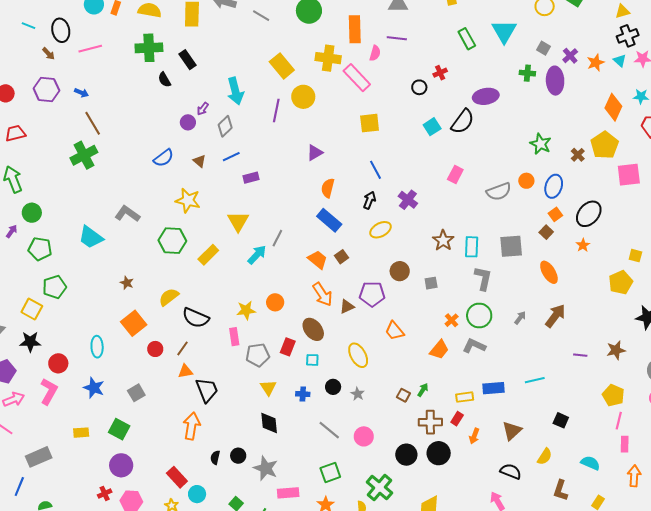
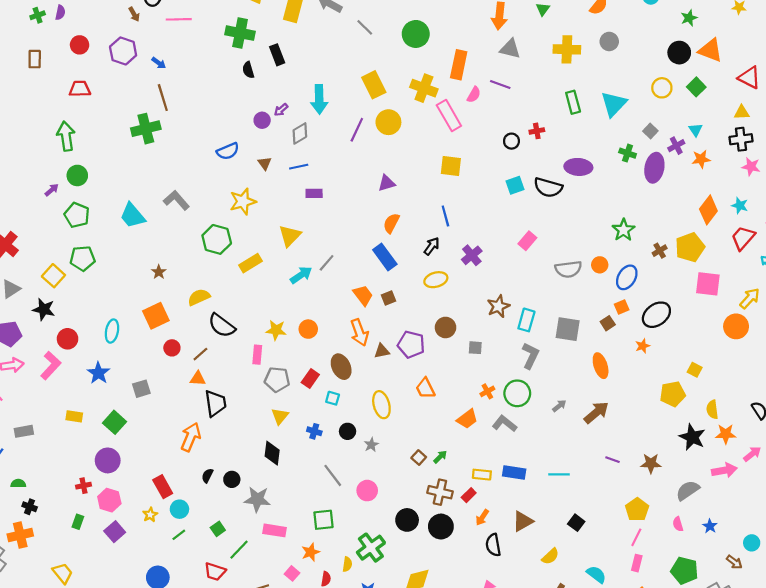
cyan triangle: (620, 61) -> (696, 130), moved
black semicircle: (463, 122) -> (548, 187), turned 56
yellow star: (188, 200) -> (243, 201), turned 30
gray rectangle: (39, 457) -> (24, 431), size x0.7
gray star: (266, 468) -> (257, 499), turned -30
black semicircle: (511, 471) -> (493, 545), moved, turned -135

